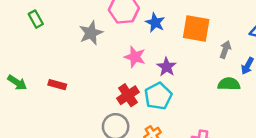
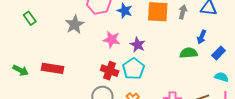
gray arrow: (225, 50) -> (183, 12), moved
red rectangle: (57, 85) -> (53, 68), size x1.5
red cross: (128, 95) -> (110, 71), turned -30

